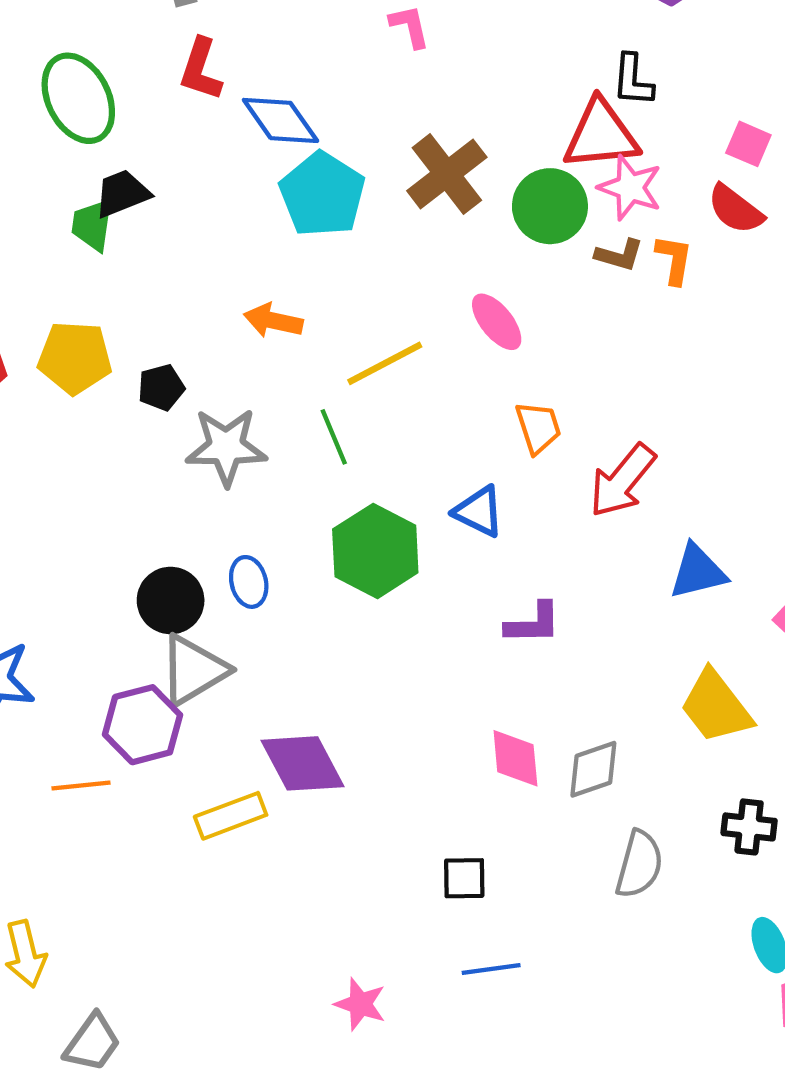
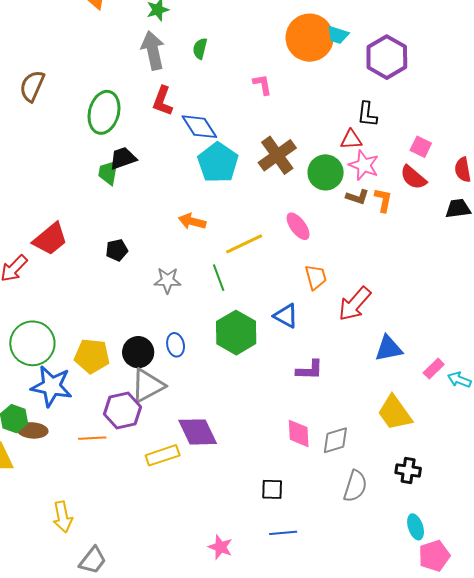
green ellipse: (78, 98) -> (104, 112), turned 39
red triangle: (601, 135) -> (351, 140), size x0.6
yellow pentagon: (75, 358) -> (92, 356), moved
black pentagon: (161, 388) -> (117, 250), moved
gray star: (226, 447) -> (167, 280), size x0.7

